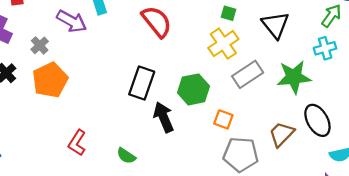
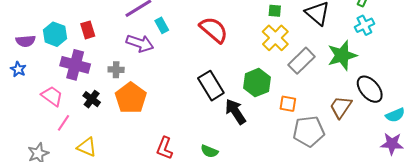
gray cross: (40, 45) -> (116, 70), turned -35
black rectangle: (142, 83) -> (211, 86), turned -40

